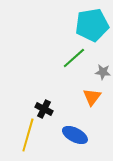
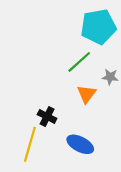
orange triangle: (92, 97) -> (87, 94), moved

